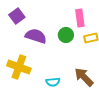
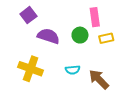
cyan semicircle: (53, 82) -> (73, 70), moved

